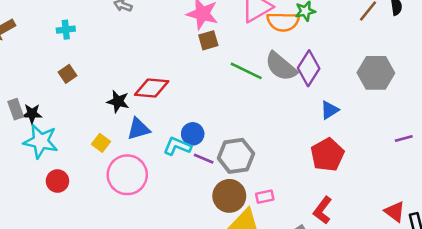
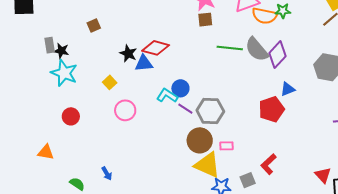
green line: (246, 71) -> (230, 48), turned -30
blue triangle: (138, 129) -> (144, 63), moved
red pentagon: (327, 155) -> (271, 109), moved
pink circle: (127, 175) -> (125, 110), size x0.7
red circle: (57, 181) -> (71, 116), moved

